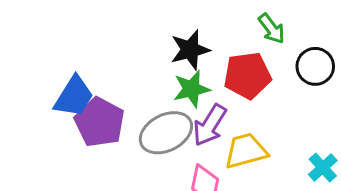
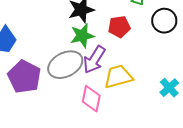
red pentagon: (247, 75) -> (119, 27), size x0.7
purple pentagon: (100, 122) -> (24, 77), moved

